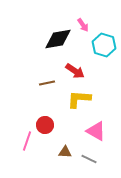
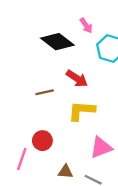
black diamond: (58, 39) -> (57, 42), turned 48
pink triangle: (96, 131) -> (101, 147), turned -50

